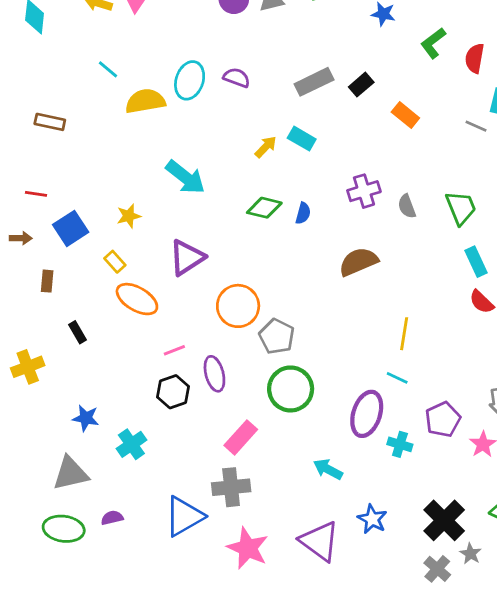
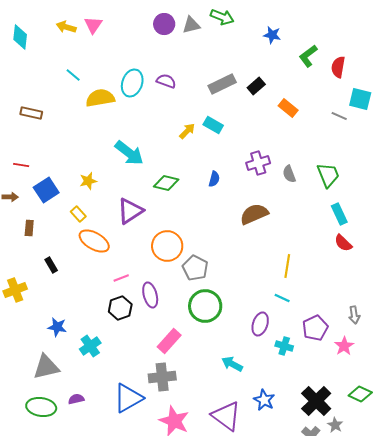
green diamond: (264, 208) -> (166, 183), moved
purple ellipse: (367, 414) -> (260, 324), size x0.7

